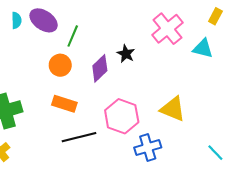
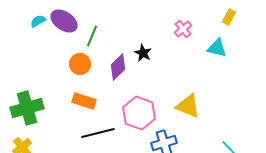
cyan semicircle: (16, 20) -> (38, 21), turned -119
pink cross: (168, 29) -> (183, 29), size x0.6

